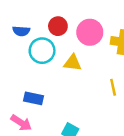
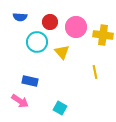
blue semicircle: (21, 31) -> (20, 17), moved
yellow triangle: (73, 63) -> (62, 52), turned 42

